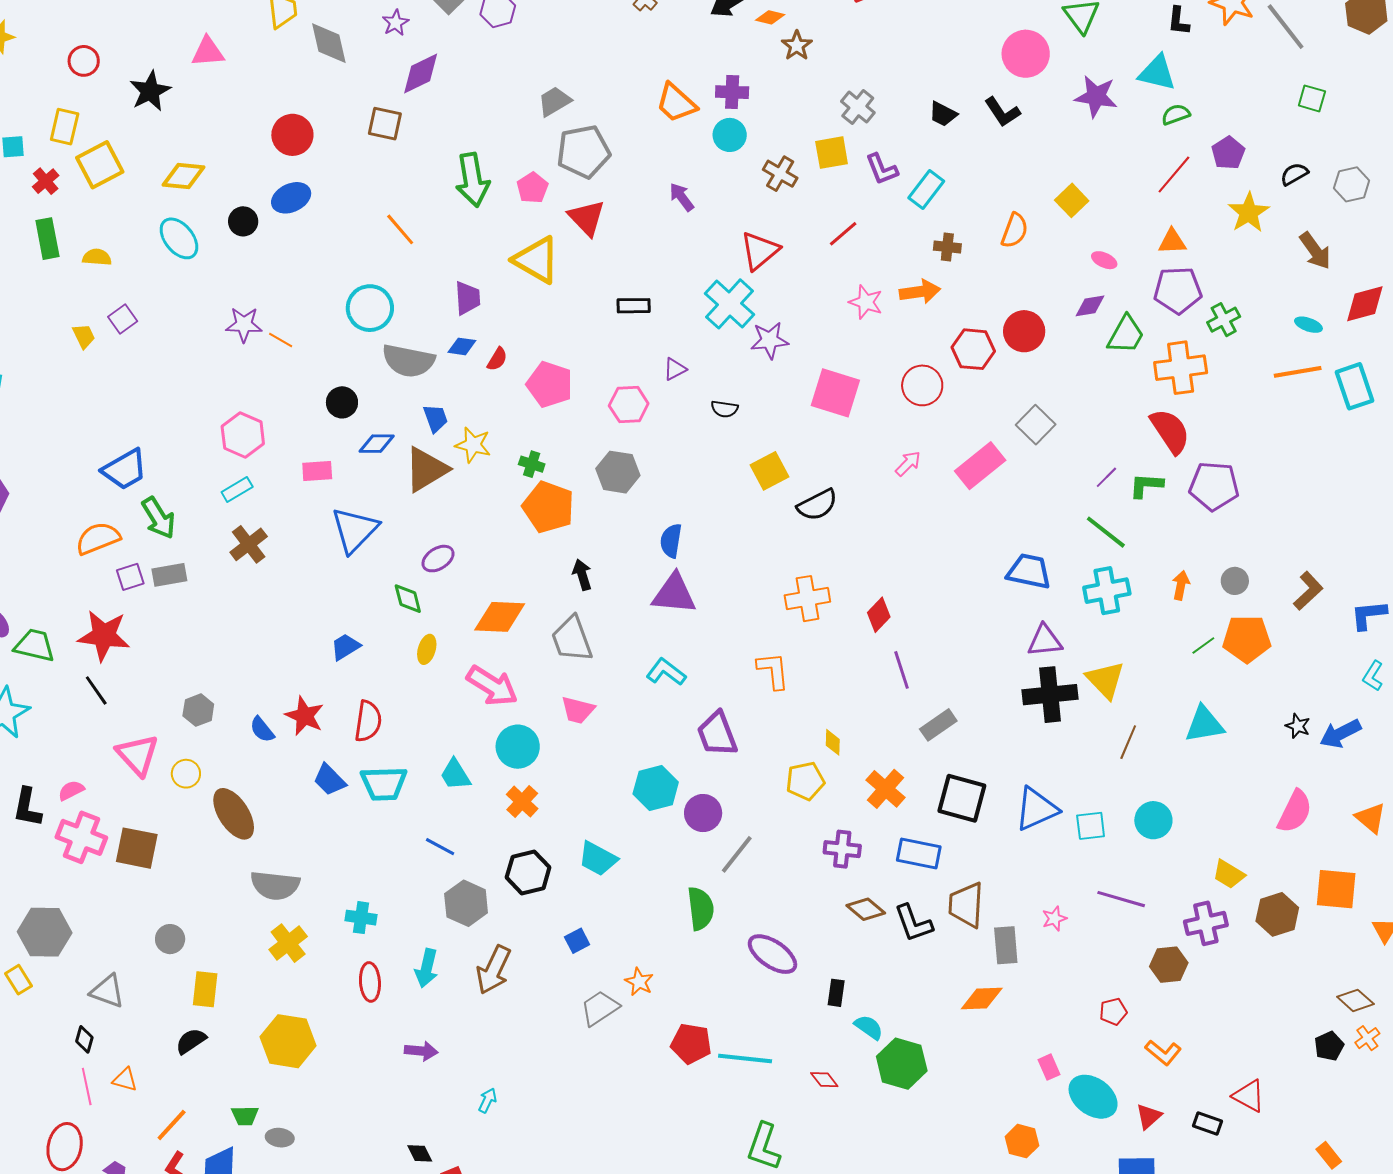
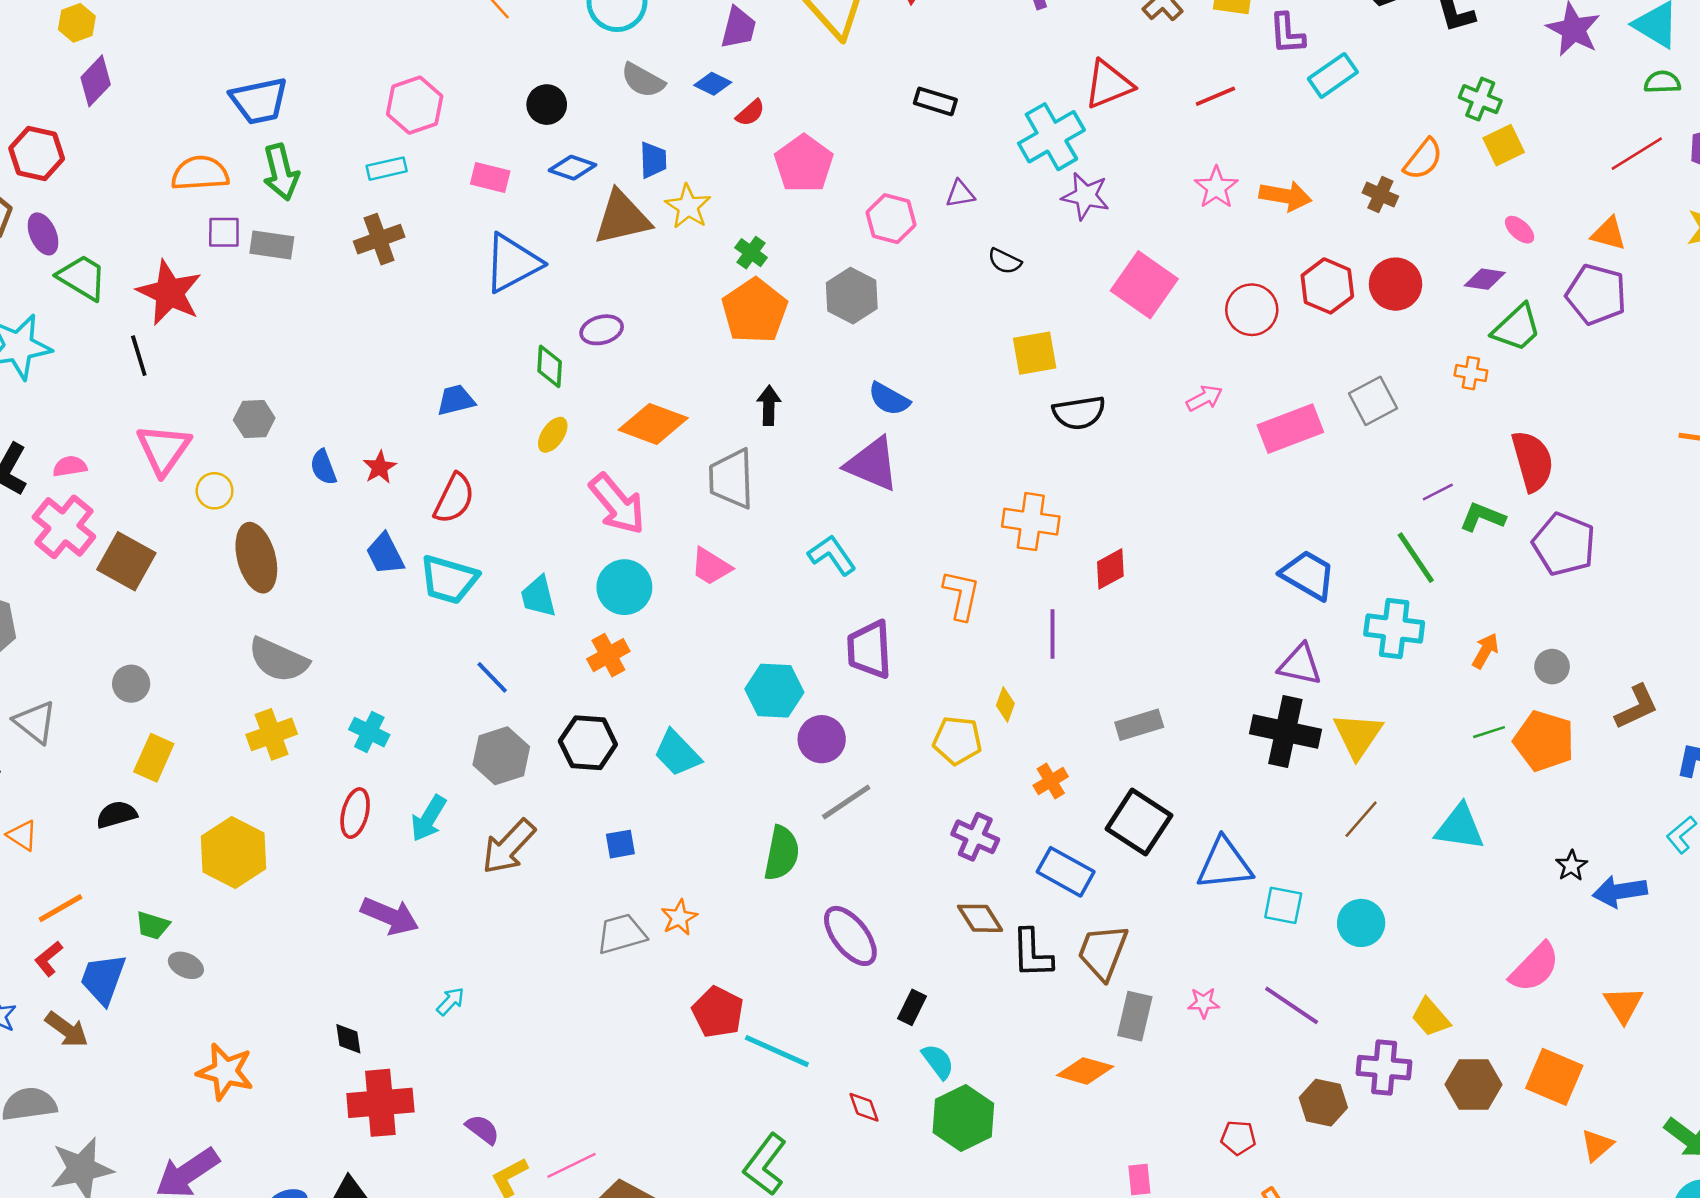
brown cross: (947, 247) -> (1380, 195), moved
green cross: (1224, 320) -> (1480, 99), moved, turned 32
gray semicircle: (408, 361) -> (643, 80), size x0.7
orange cross: (1181, 368) -> (1471, 373), moved, size x0.5
blue semicircle: (671, 541) -> (889, 399), turned -88
purple line: (902, 670) -> (1053, 634), moved
red star: (304, 716) -> (380, 467), size x0.7
orange cross: (886, 789) -> (1051, 781), size x0.7
purple arrow: (421, 1051) -> (390, 916), size x1.4

